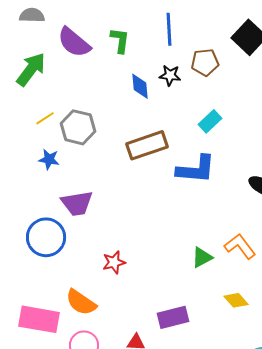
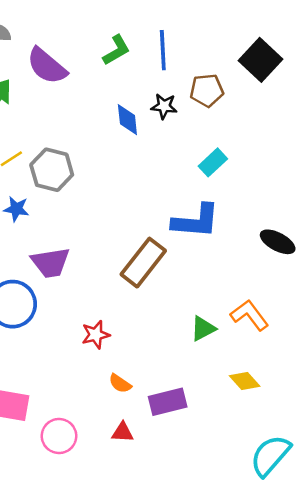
green L-shape: (120, 40) -> (116, 50), moved, turned 52
brown rectangle: (147, 145) -> (143, 263), moved, turned -33
orange semicircle: (81, 302) -> (120, 383), moved, size x0.6

